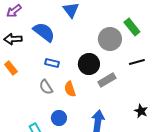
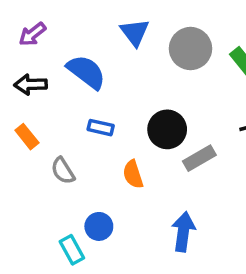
gray circle: (110, 39) -> (190, 49), moved
gray semicircle: (46, 87) -> (63, 171), moved
blue circle: (59, 118) -> (99, 226), moved

